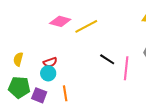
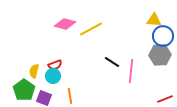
yellow semicircle: (18, 59) -> (34, 71), moved
green pentagon: (19, 87) -> (24, 90), turned 30

